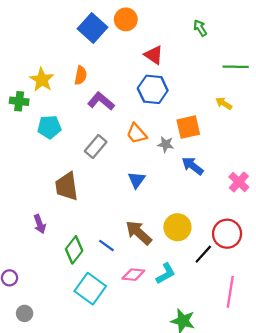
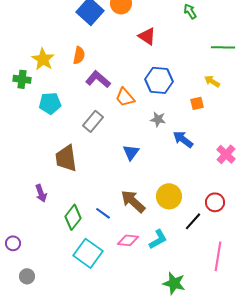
blue hexagon: (153, 89) -> (159, 80), moved
orange square: (188, 127) -> (197, 103), moved, size x0.6
orange trapezoid: (137, 134) -> (125, 97), moved
red circle: (227, 234) -> (215, 202), size x0.7

